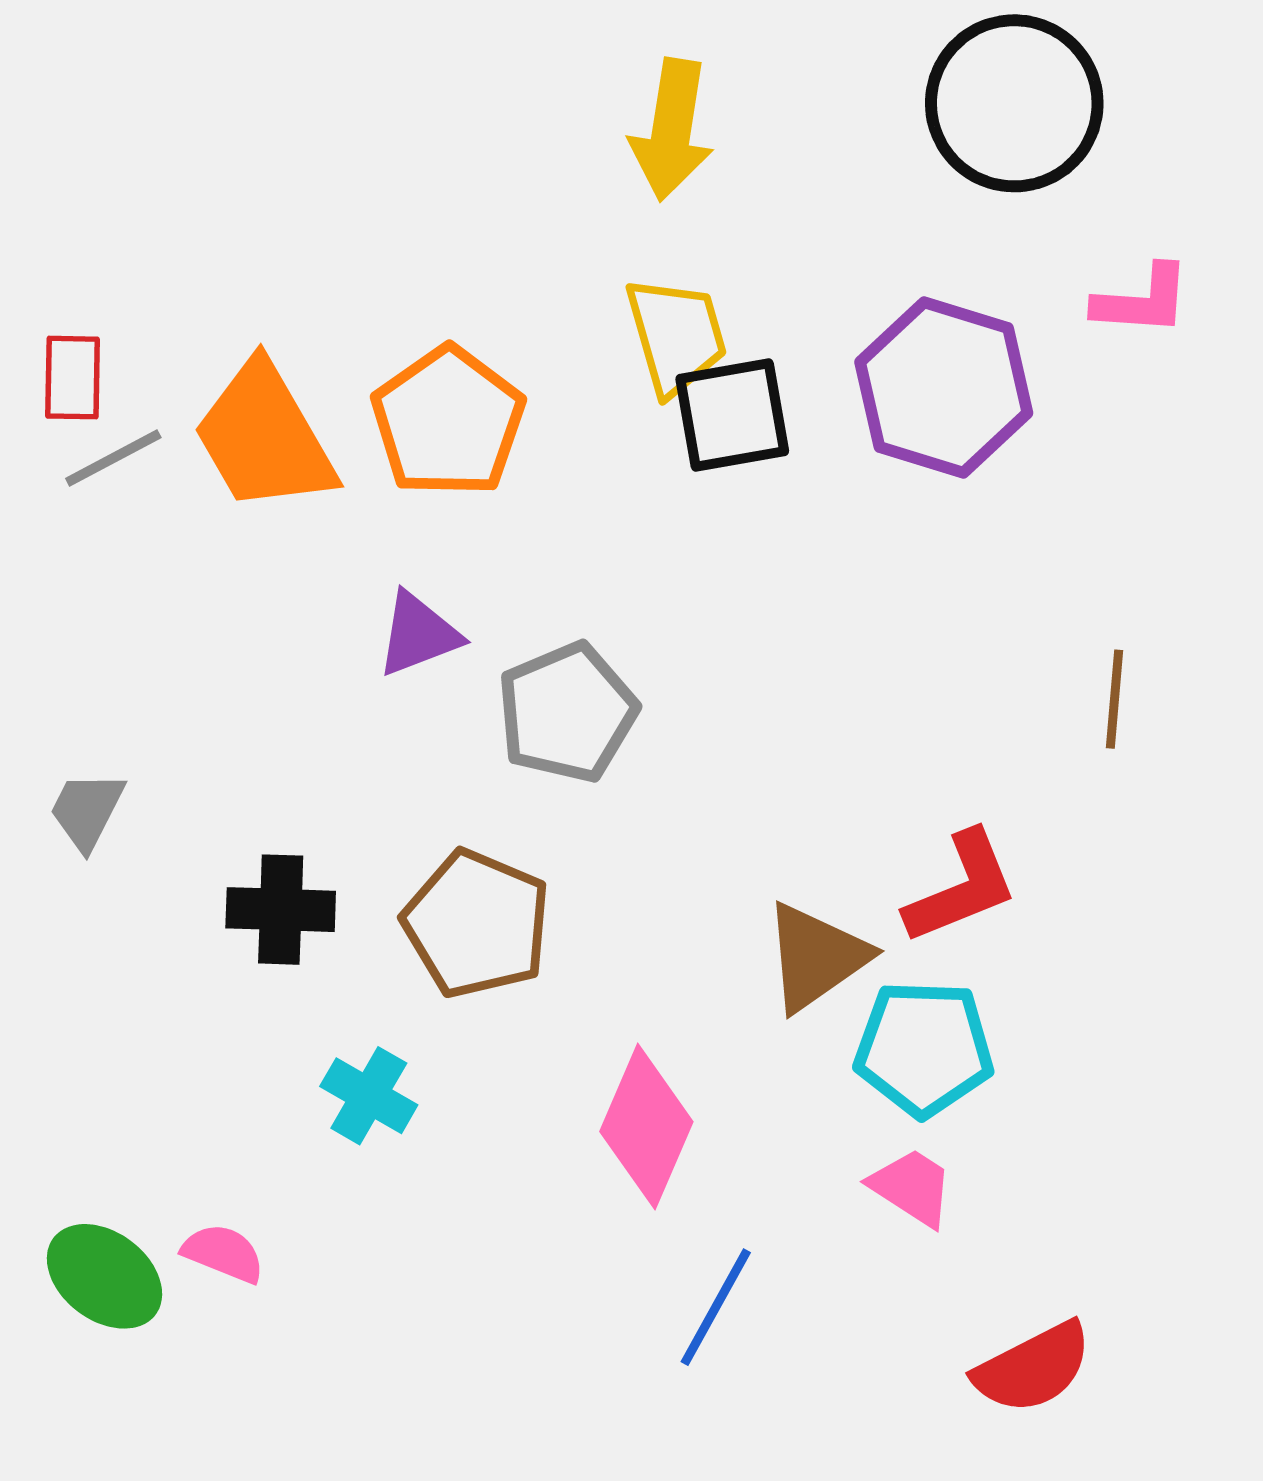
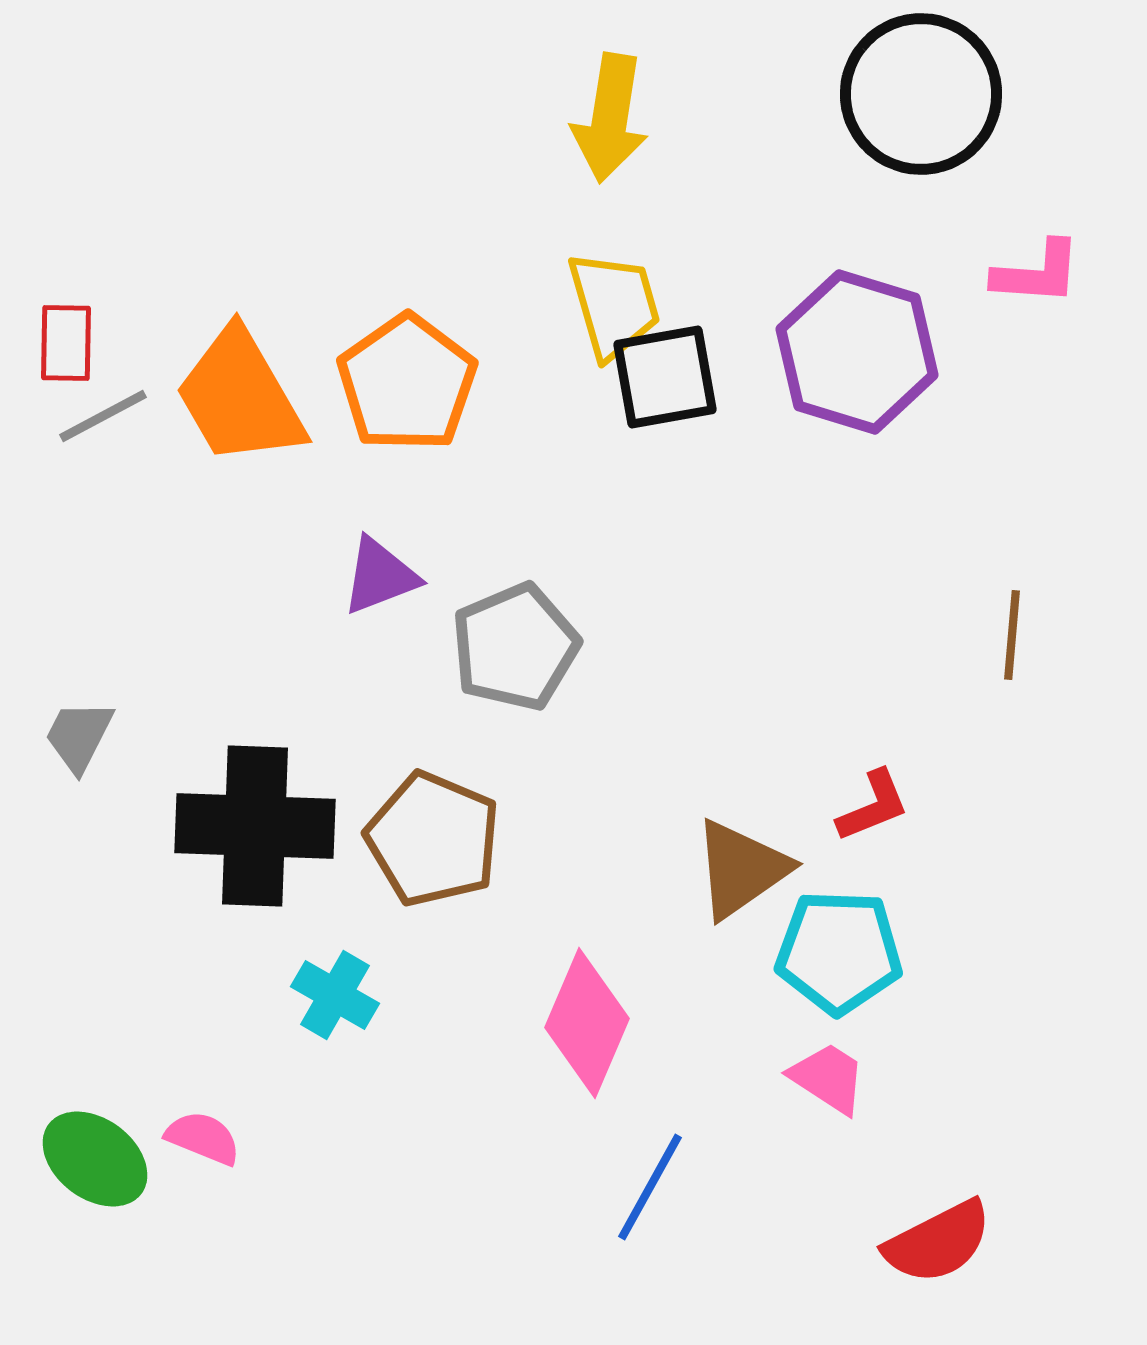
red L-shape: (961, 888) -> (873, 806), size x0.7
black cross: (281, 910) -> (255, 826), size x1.6

